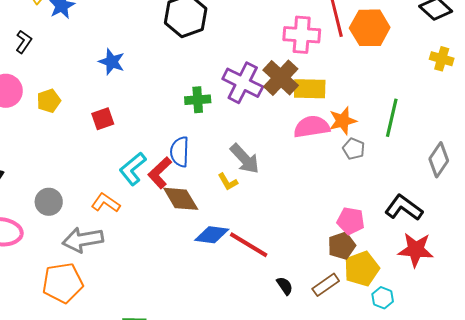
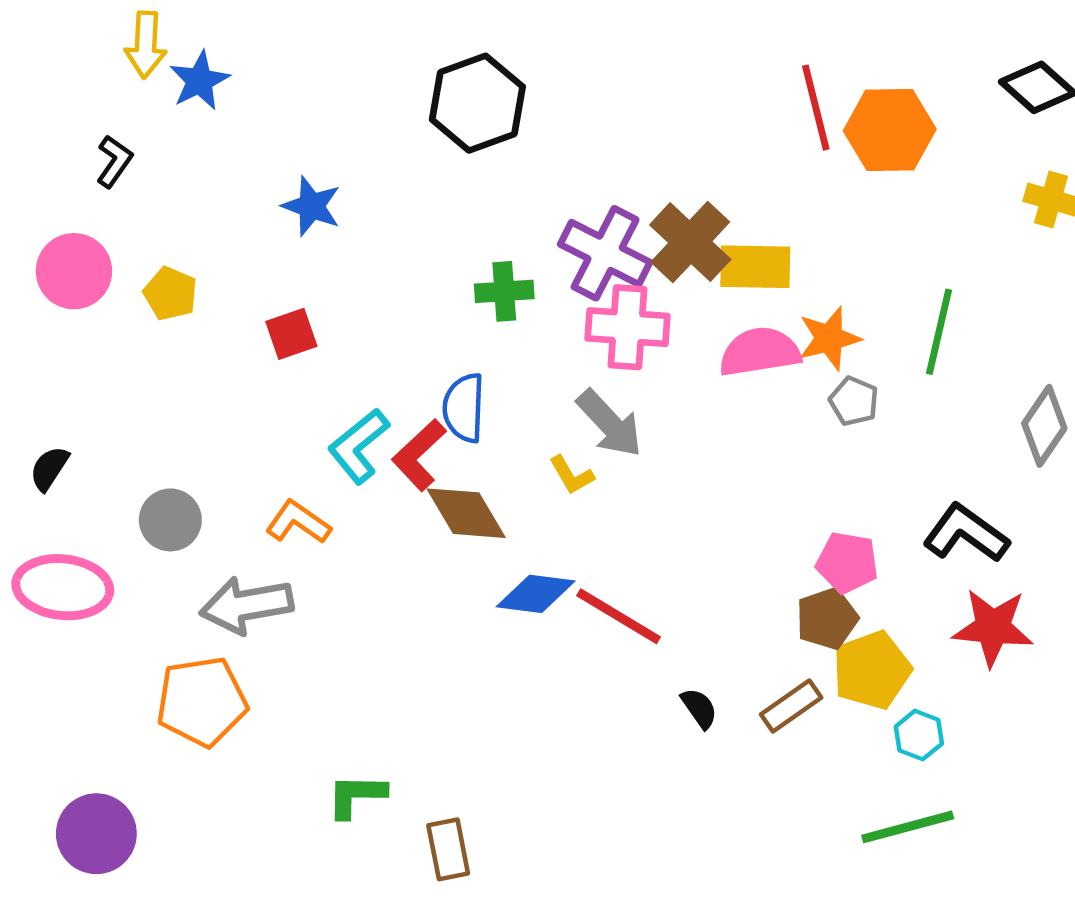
pink cross: (302, 35) -> (628, 327), moved
yellow pentagon: (49, 101) -> (170, 294), turned -30

